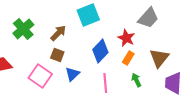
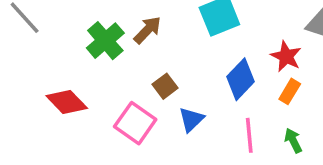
brown arrow: (58, 33) -> (147, 30), moved
brown square: (57, 55) -> (165, 86), turned 32
green arrow: (136, 80) -> (293, 141), moved

